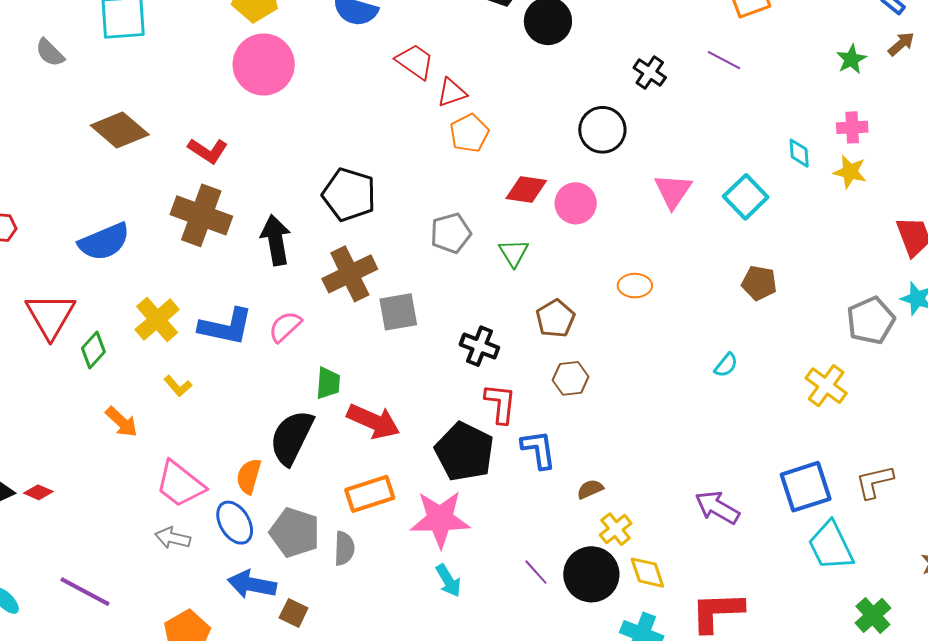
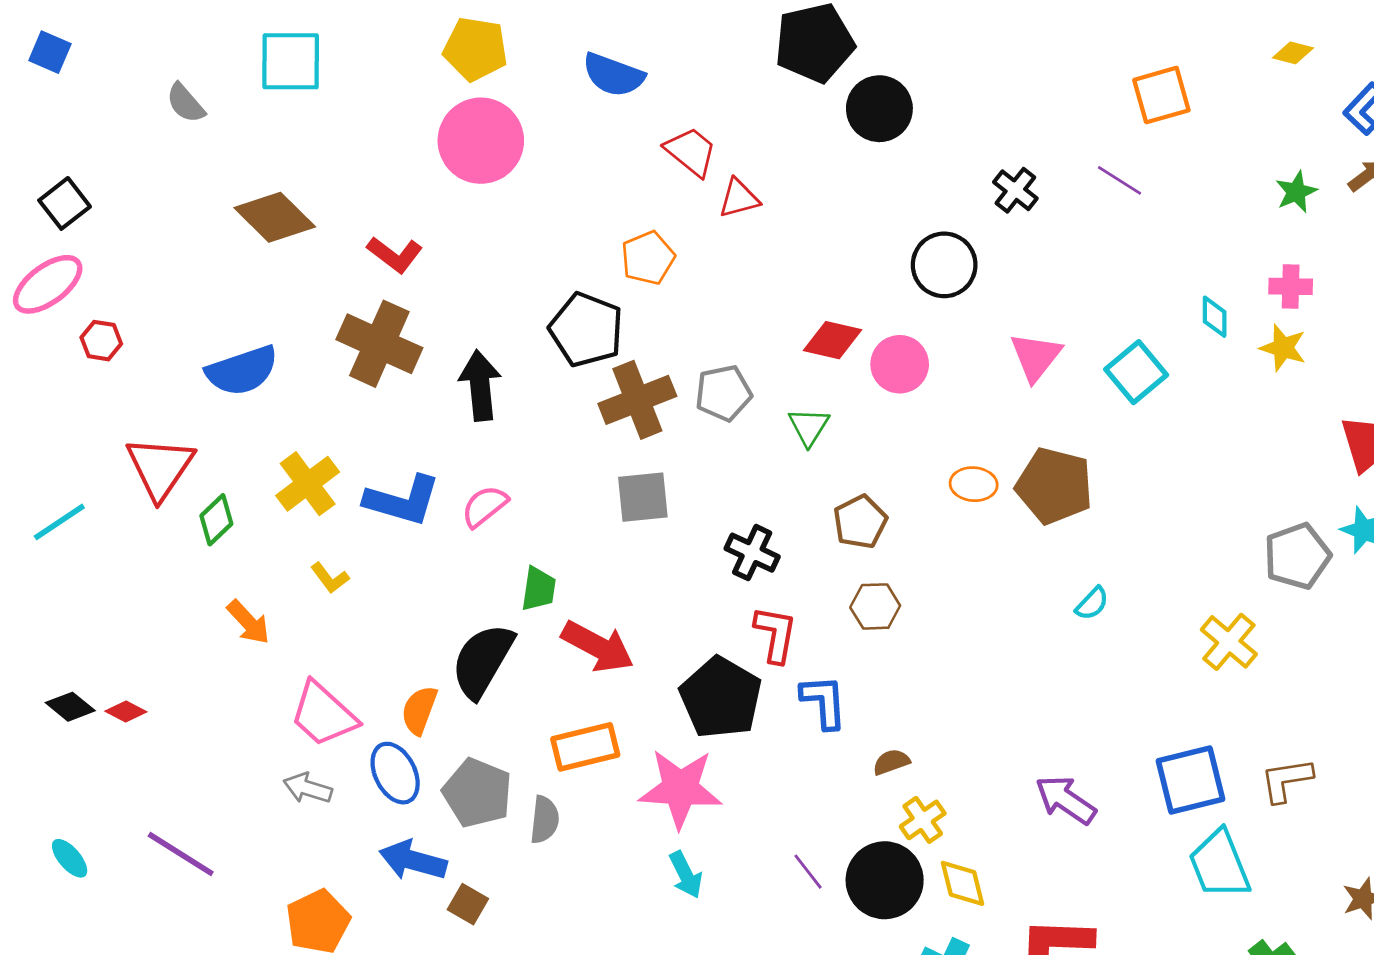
orange pentagon: (469, 133) -> (648, 258), moved
brown cross: (350, 274) -> (637, 400), moved
brown pentagon: (759, 283) -> (1054, 486), moved, size x1.6

